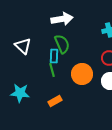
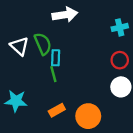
green semicircle: (62, 44) -> (43, 44), moved
orange circle: (82, 74) -> (88, 116), moved

